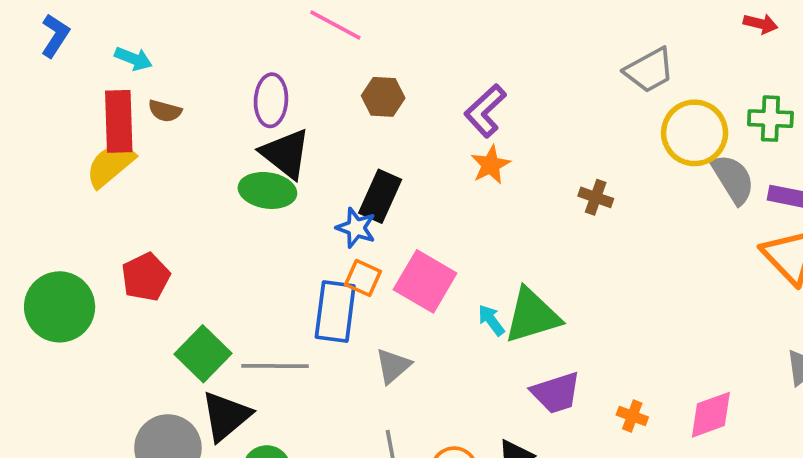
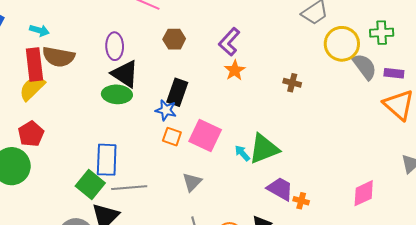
brown semicircle: (165, 111) -> (59, 57), size x1.8
red pentagon: (146, 277) -> (31, 134), moved
blue rectangle: (335, 312) -> (107, 160), moved
purple trapezoid: (556, 393) -> (280, 189), turned -128
orange cross: (632, 416) -> (301, 201), moved

